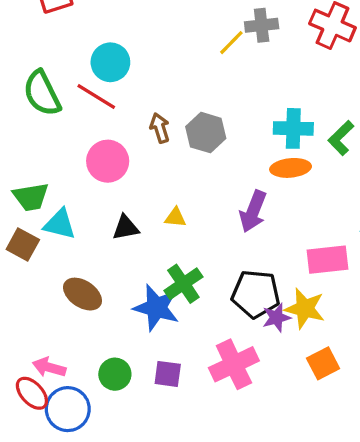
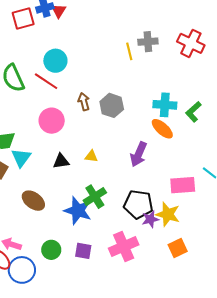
yellow line: (231, 43) -> (129, 51), turned -60
orange ellipse: (291, 168) -> (162, 129), turned 45
cyan triangle: (60, 224) -> (21, 158), turned 50

